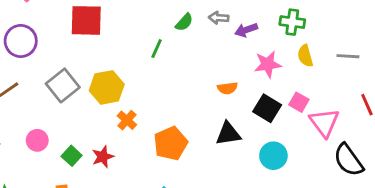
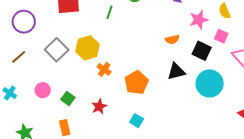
green line: (157, 49) -> (110, 12), moved
pink square: (299, 102) -> (221, 36), moved
cyan circle: (273, 156) -> (210, 83), size x1.4
red star: (103, 157) -> (99, 107), moved

